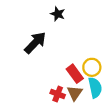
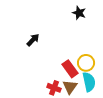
black star: (58, 14) -> (79, 13), moved
black arrow: (35, 43) -> (33, 40), size x0.6

